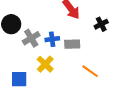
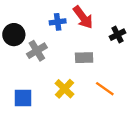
blue cross: (52, 39) -> (58, 22), moved
yellow cross: (45, 64) -> (65, 89), moved

